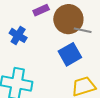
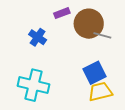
blue square: (70, 54) -> (95, 73), moved

